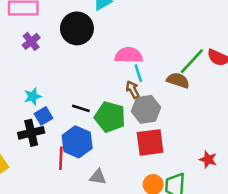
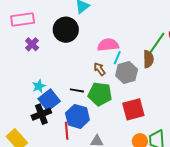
cyan line: (138, 73) -> (117, 58), turned 48
brown semicircle: (178, 80) -> (148, 59), turned 78
brown arrow: (133, 90) -> (100, 69), moved
gray hexagon: (146, 109) -> (127, 72), moved
blue square: (44, 116) -> (49, 100), size x1.5

